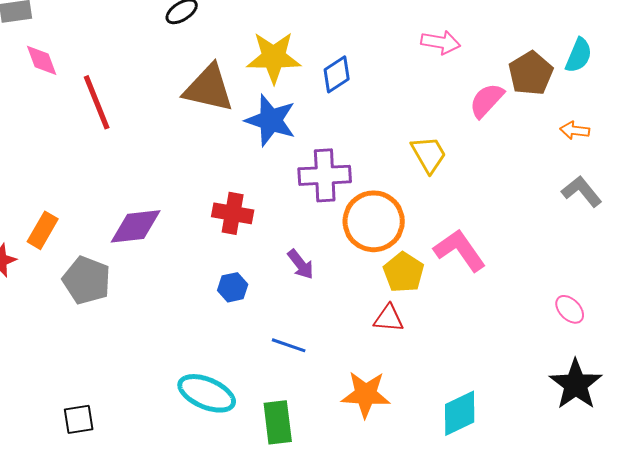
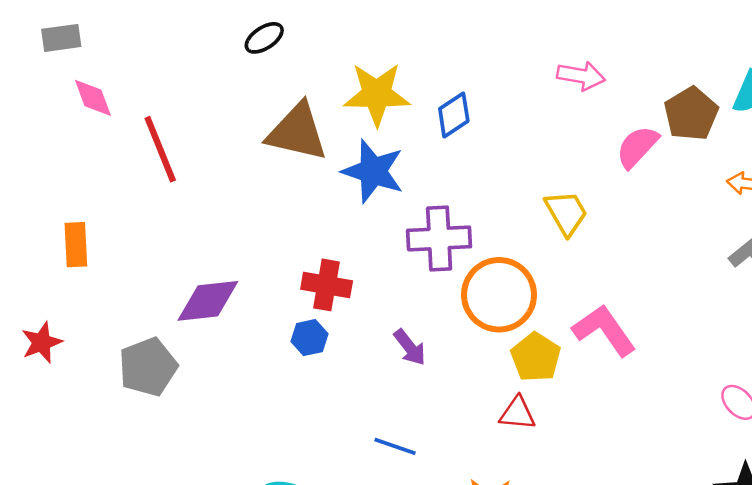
orange rectangle: (43, 230) -> (76, 245), moved, turned -33
gray pentagon: (87, 280) -> (148, 367), turned 30
blue hexagon: (233, 287) -> (309, 338), moved

